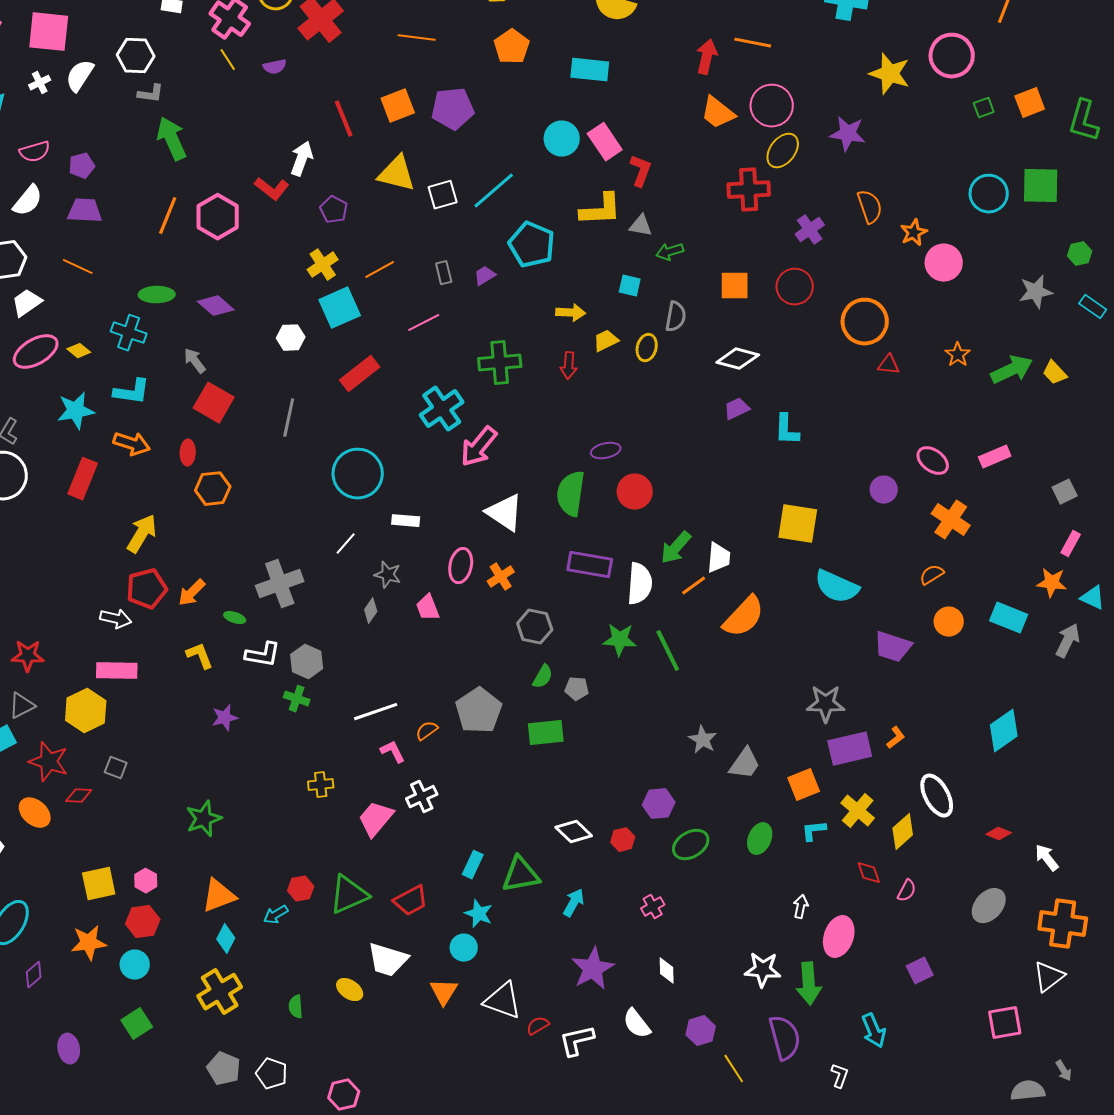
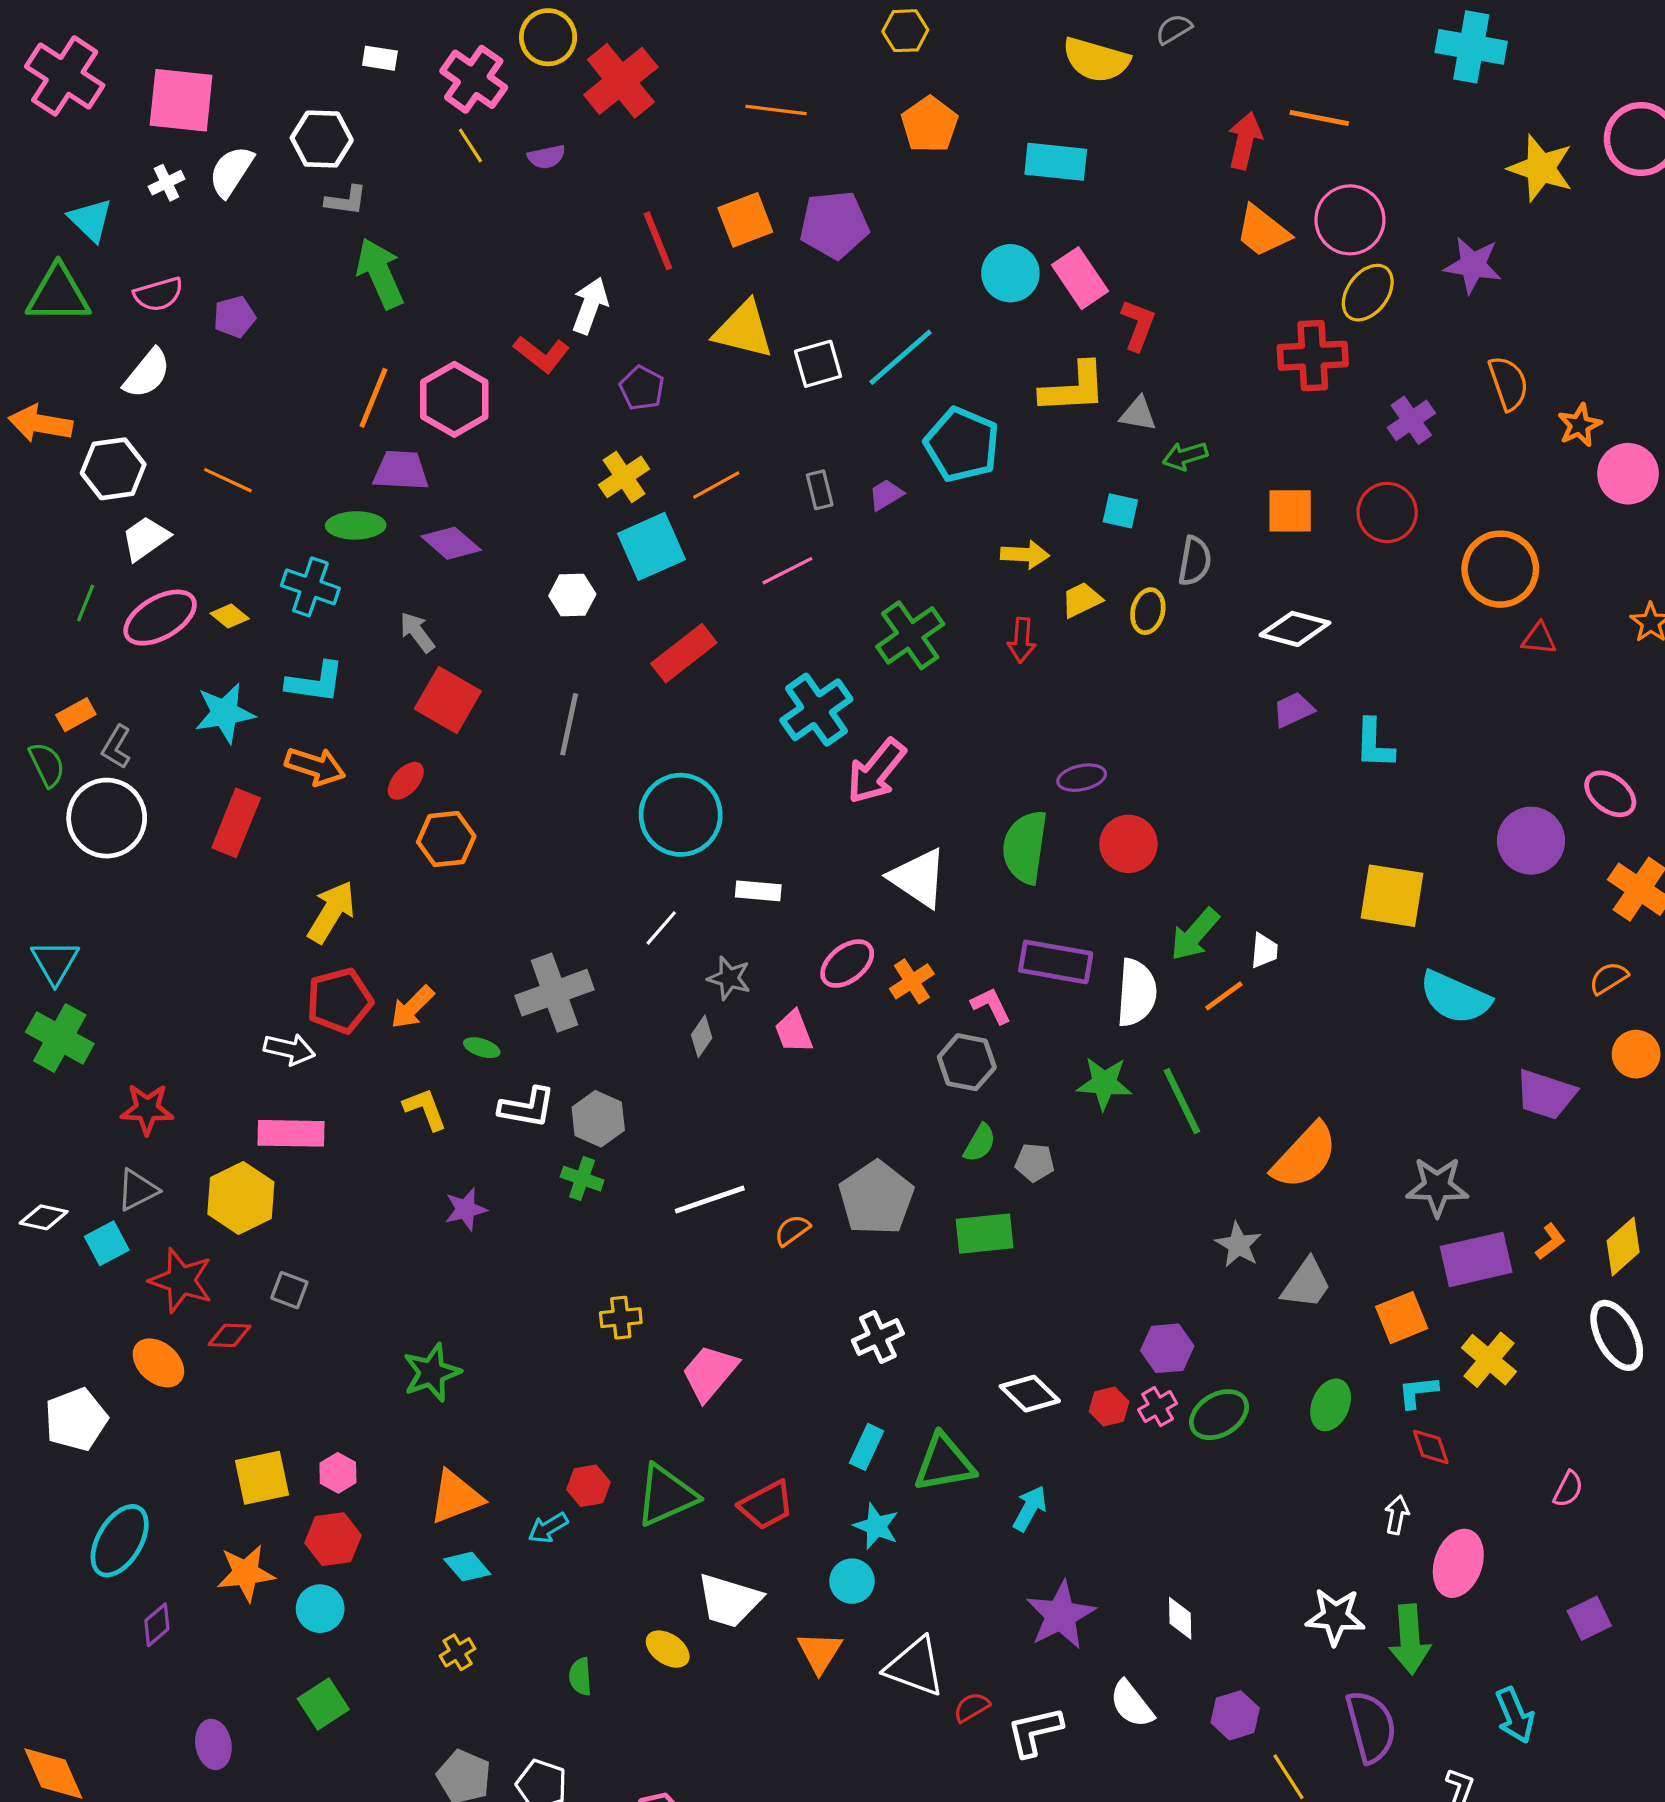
purple trapezoid: (85, 211) -> (401, 470), moved
green cross: (500, 363) -> (910, 635), turned -30
red ellipse: (188, 453) -> (406, 781), turned 40
purple circle: (884, 490) -> (1531, 841), size x1.5
white trapezoid: (719, 558) -> (1264, 951), size x0.7
pink ellipse: (461, 566) -> (847, 964), turned 40
orange semicircle: (744, 617) -> (1305, 1156), moved
pink L-shape: (393, 752) -> (991, 1006), moved
white cross: (422, 797) -> (878, 1337), moved
yellow diamond: (903, 832) -> (1623, 1246), moved
red diamond: (869, 873) -> (1431, 1447), moved
pink cross: (653, 907) -> (1158, 1407), moved
cyan diamond: (226, 939) -> (467, 1567), turned -68
yellow cross: (220, 992) -> (458, 1652), size x0.5

